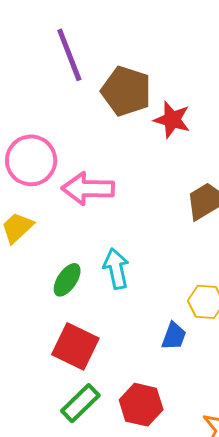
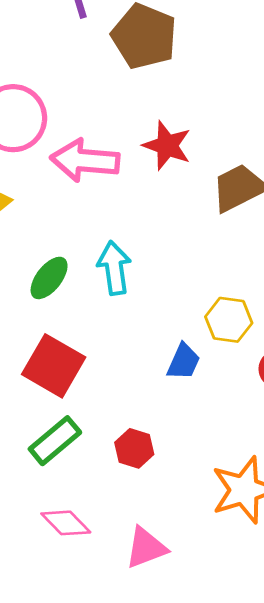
red star: (172, 120) -> (167, 146), moved
red hexagon: (141, 405) -> (134, 448), size x0.7

